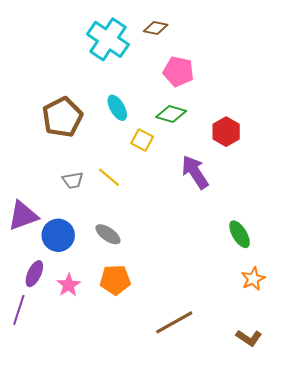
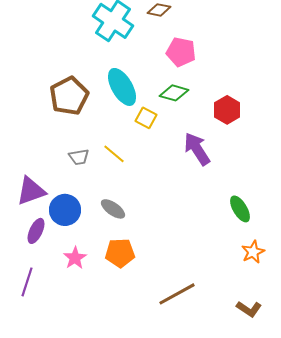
cyan ellipse: (117, 108) -> (122, 87), size x1.5
purple ellipse: (34, 274) -> (36, 231), moved

